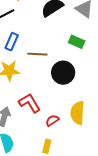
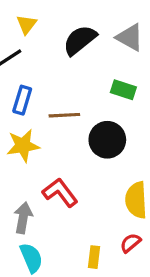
red semicircle: (52, 120) -> (130, 243), moved

